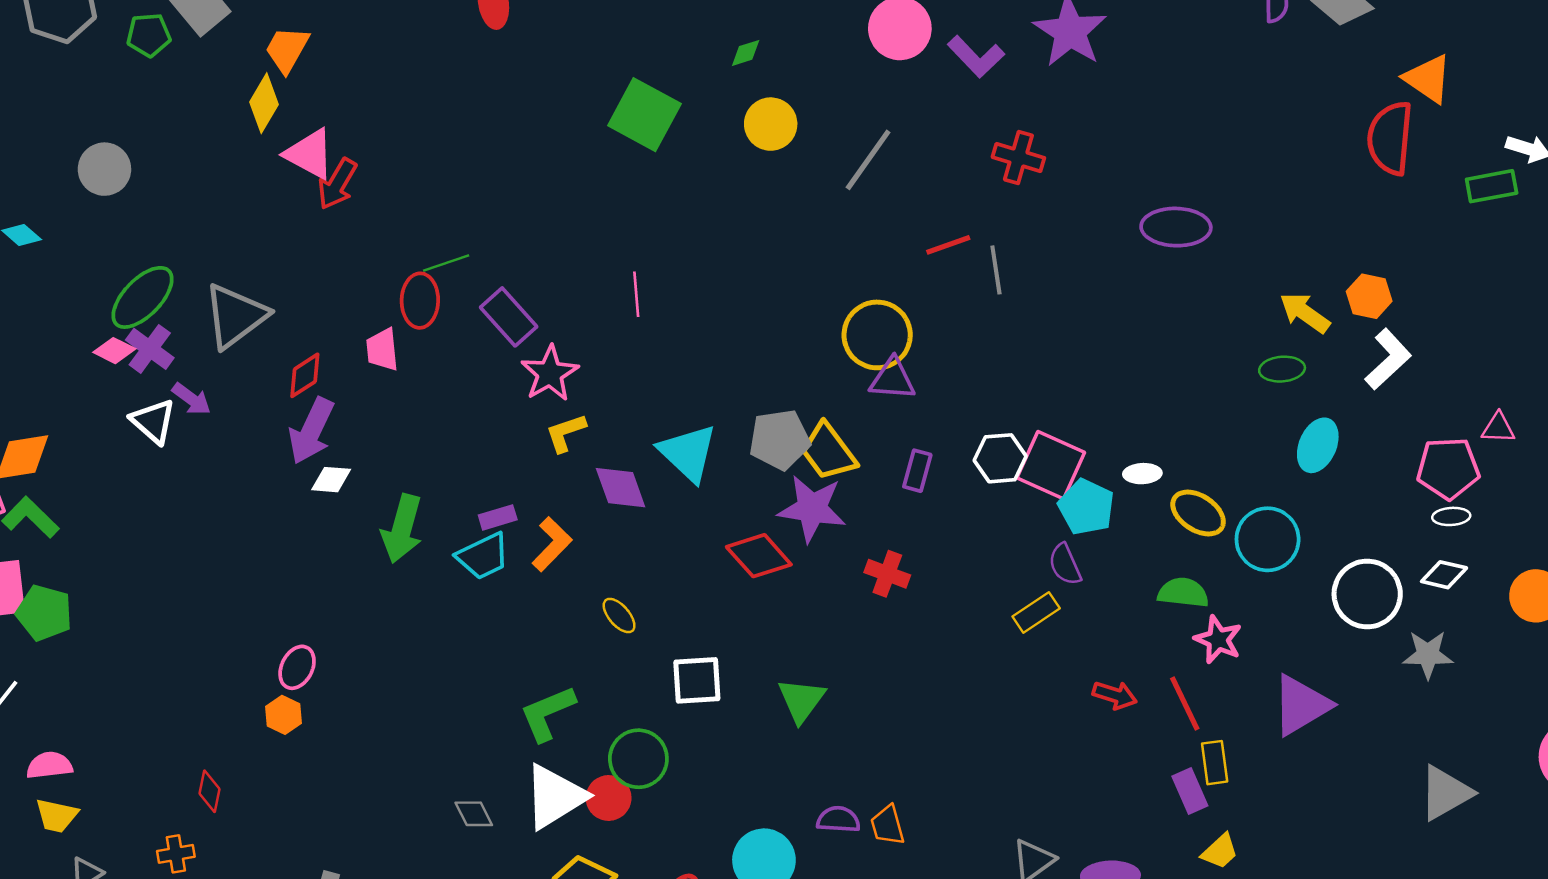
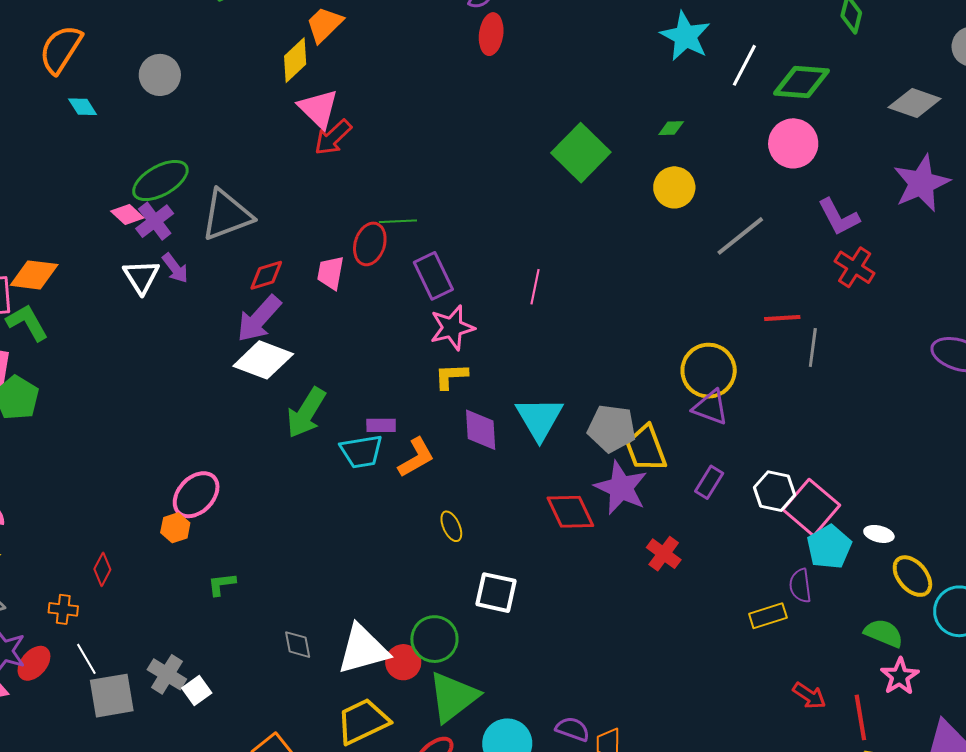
purple L-shape: (976, 57) -> (839, 217), moved
white diamond: (331, 480) -> (263, 360), size x1.8
pink ellipse: (297, 667) -> (196, 495), size x1.4
green triangle: (801, 700) -> (453, 697), moved, size x1.4
green L-shape: (548, 713) -> (222, 584), moved, size x0.6

